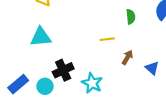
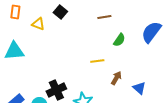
green semicircle: (131, 17) -> (119, 40), turned 40
cyan triangle: (41, 37) -> (14, 51), moved

